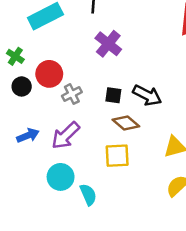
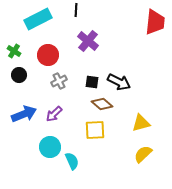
red circle: (49, 74) -> (48, 55), moved
blue arrow: (28, 135) -> (24, 114), size x1.4
purple arrow: (66, 135) -> (54, 114), size x0.7

